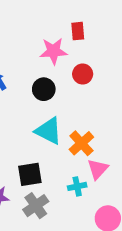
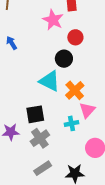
pink star: (53, 51) -> (53, 20), turned 30
black circle: (44, 89) -> (64, 59), moved

